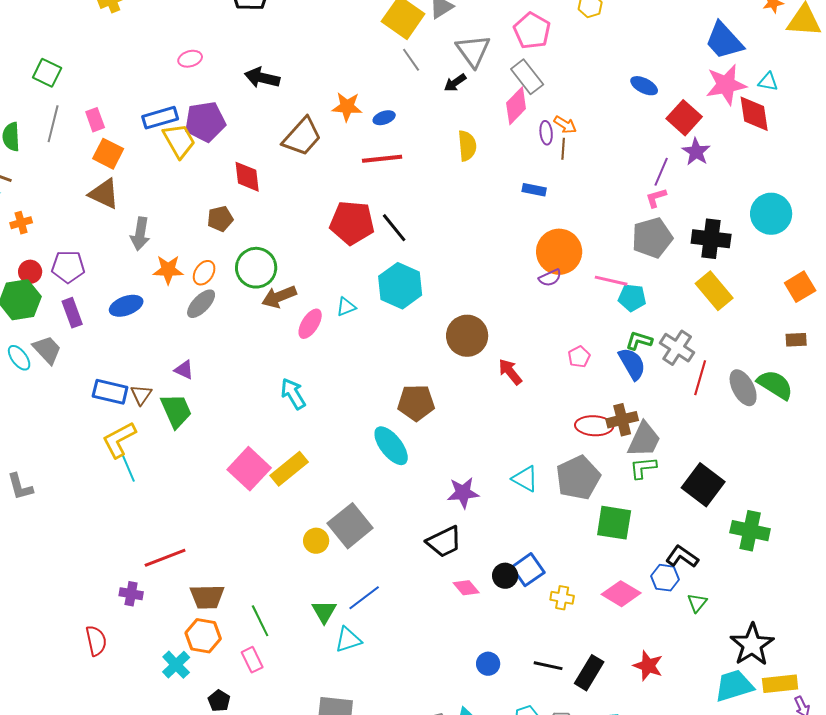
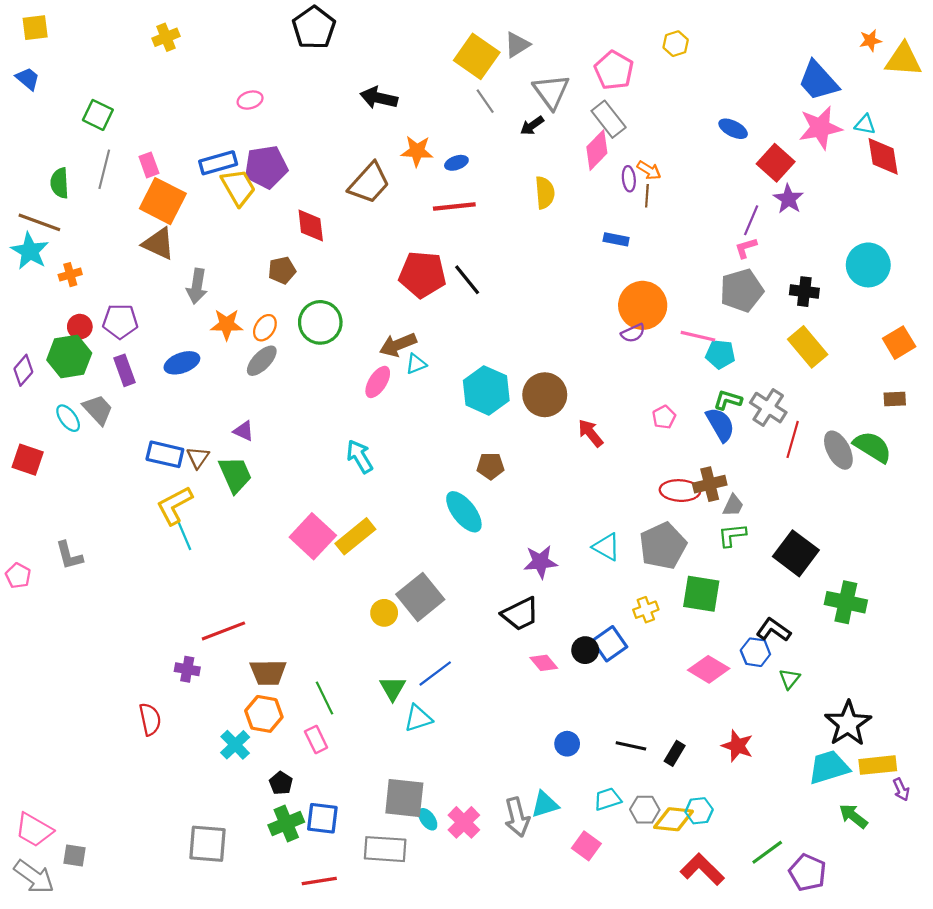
black arrow: (262, 78) -> (379, 98), moved
red diamond: (754, 114) -> (883, 156), moved
orange square: (108, 154) -> (163, 201), size x1.4
black cross: (711, 239) -> (804, 292), size x0.7
cyan hexagon: (400, 286) -> (486, 390), moved
brown arrow: (279, 297) -> (398, 345), moved
brown pentagon: (416, 403) -> (491, 466), size x0.7
gray trapezoid: (644, 440) -> (733, 505), size x0.6
yellow cross: (562, 598) -> (646, 610), moved, turned -30
black rectangle: (589, 673) -> (675, 753), size x0.7

